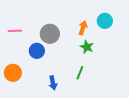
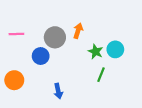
cyan circle: (105, 21) -> (115, 49), moved
orange arrow: (83, 28) -> (78, 31), moved
green line: (80, 73) -> (101, 75), moved

